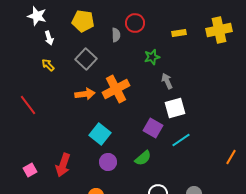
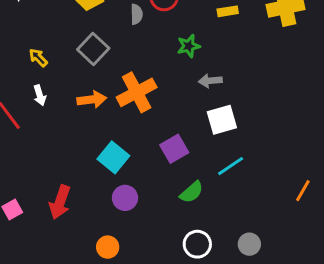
white arrow: (49, 38) -> (40, 95), moved
gray arrow: (167, 81) -> (210, 81), turned -70
purple square: (153, 128) -> (174, 149), moved, turned 30
green semicircle: (143, 158) -> (192, 192), moved

